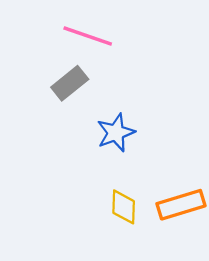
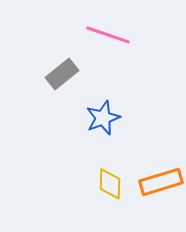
pink line: (88, 36) -> (108, 35), moved

